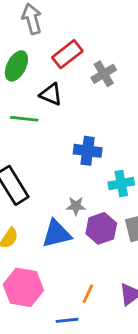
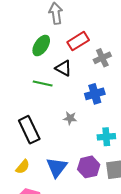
blue cross: (88, 151) -> (95, 94), moved, turned -30
gray star: (76, 206) -> (70, 118), moved
blue triangle: (57, 234) -> (57, 167), turned -45

